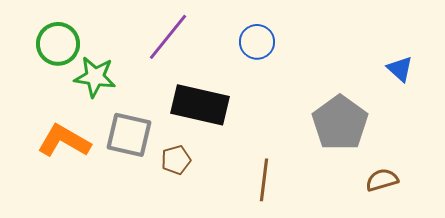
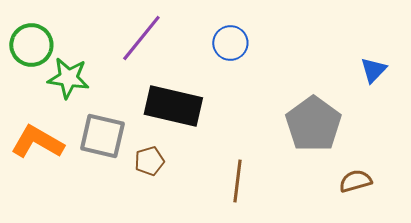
blue triangle: (400, 69) -> (373, 70), turned 32

